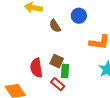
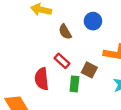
brown square: (57, 61) -> (89, 70), moved
red rectangle: (58, 84) -> (62, 61), moved

